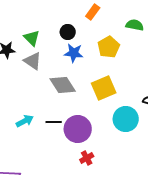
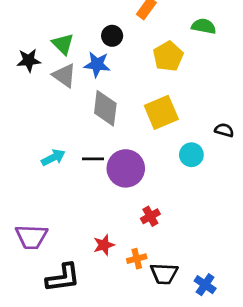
blue star: (74, 53) -> (97, 64), moved
gray diamond: (63, 85) -> (105, 108), turned 40
cyan circle: (126, 119) -> (191, 155), size x0.7
red cross: (87, 158) -> (150, 216), moved

